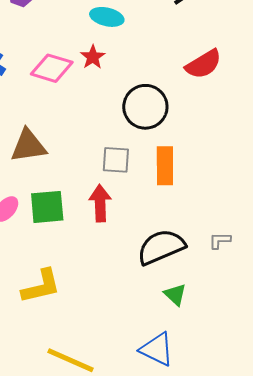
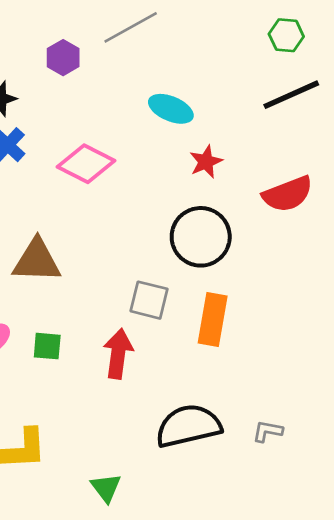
red star: (93, 57) -> (206, 162), moved
green square: (47, 207) -> (47, 346), size x0.6
green triangle: (175, 295) -> (106, 488), moved

